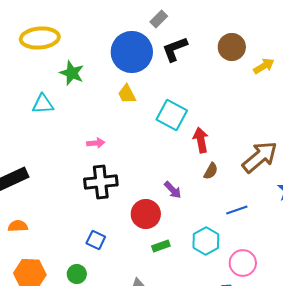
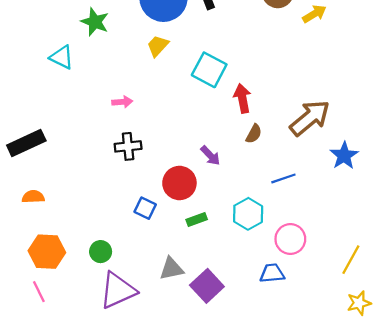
yellow trapezoid: (127, 94) -> (158, 46), turned 70
cyan triangle: (43, 104) -> (62, 57), turned 30
black cross: (101, 182) -> (128, 146), size x0.7
blue square: (96, 240) -> (145, 208), moved

